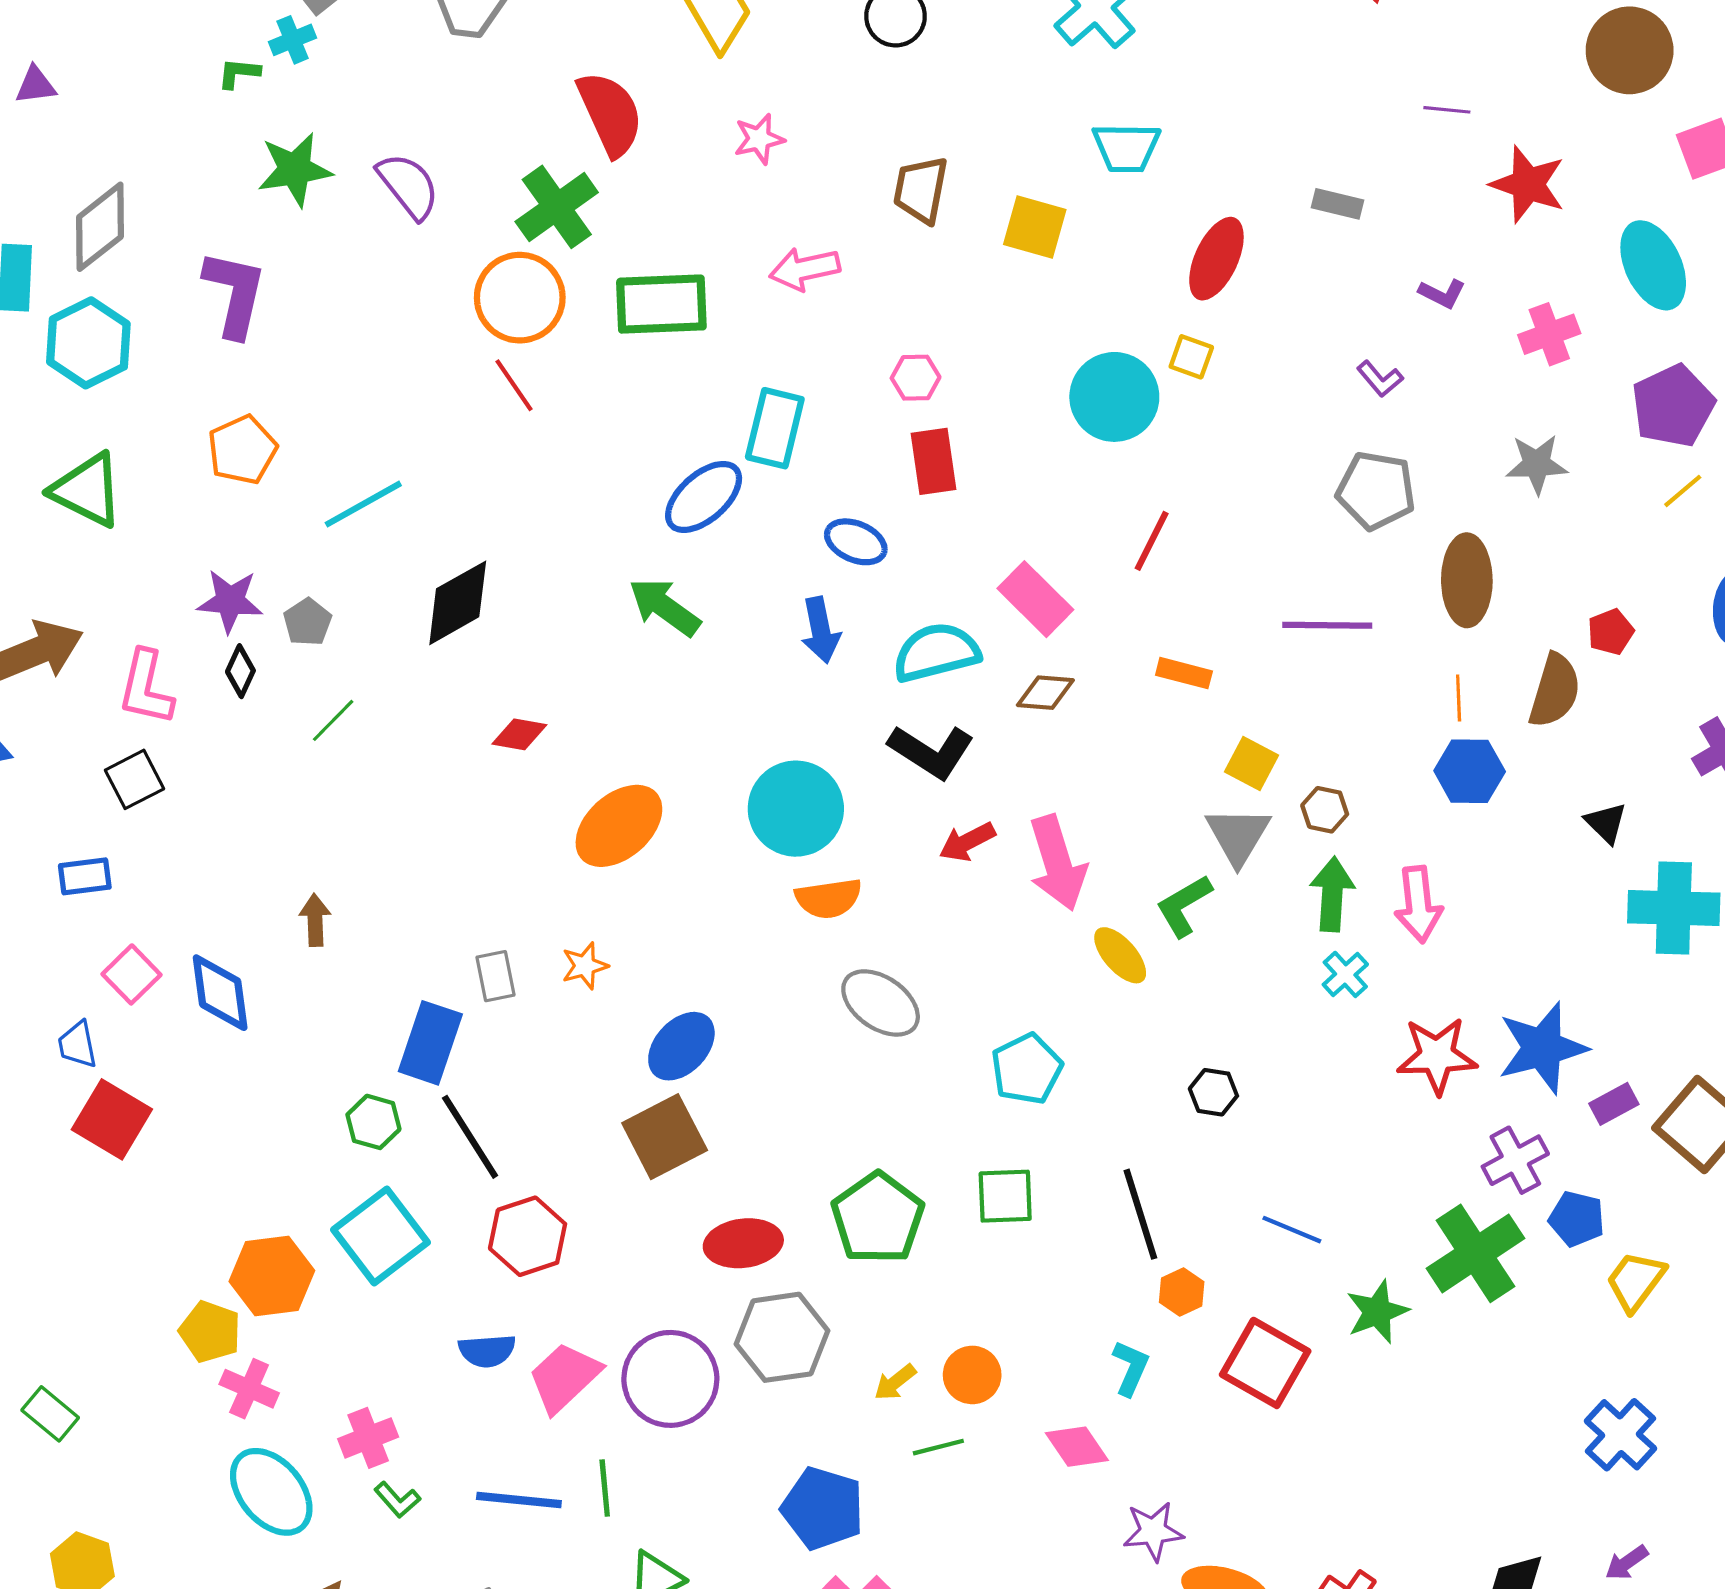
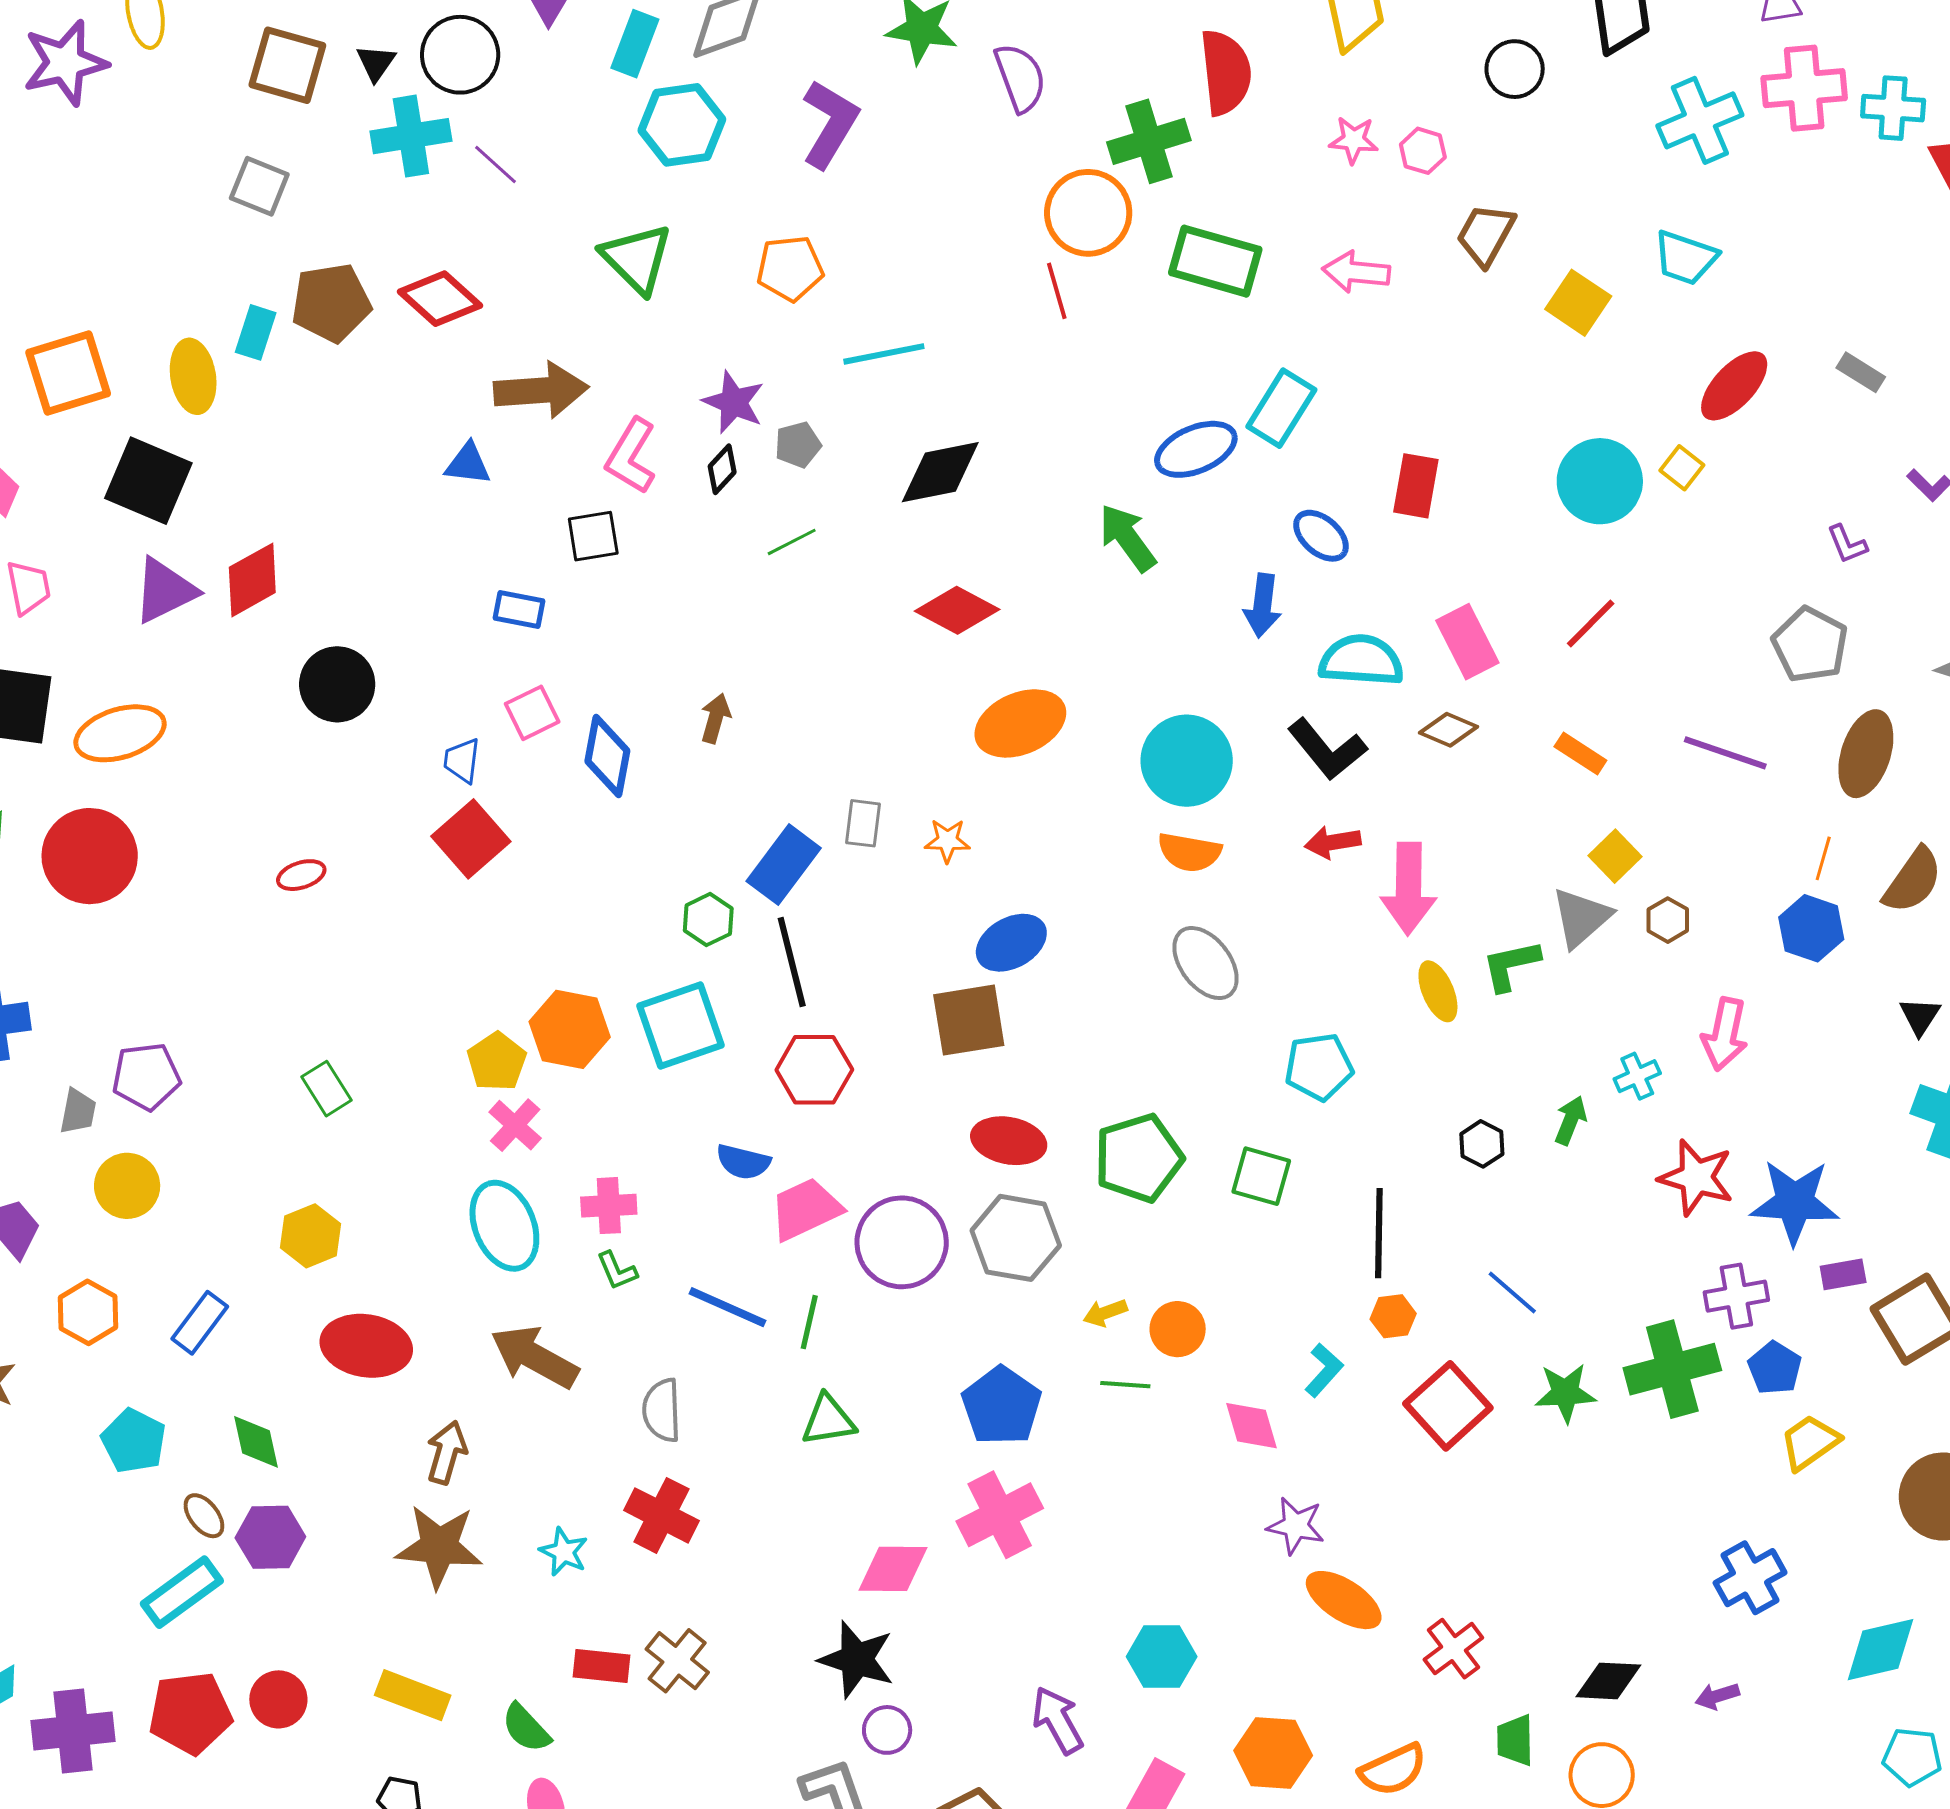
pink hexagon: (916, 378) -> (1423, 151), moved
red diamond: (519, 734) -> (957, 610), size x1.5
green arrow: (1332, 894) -> (1571, 1120), moved, size x0.7

